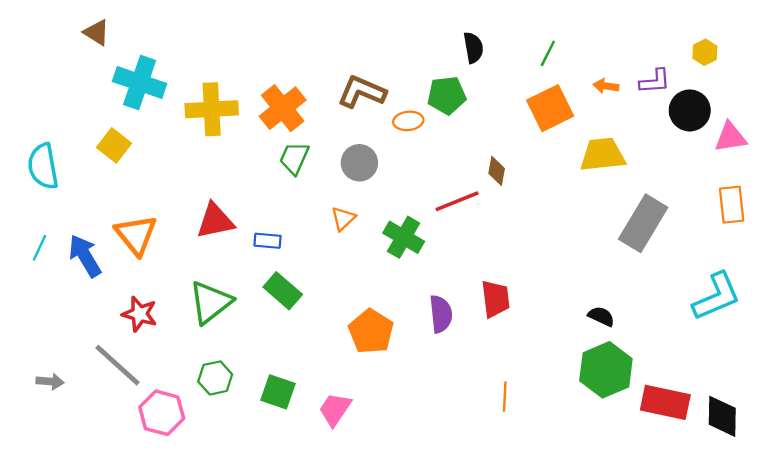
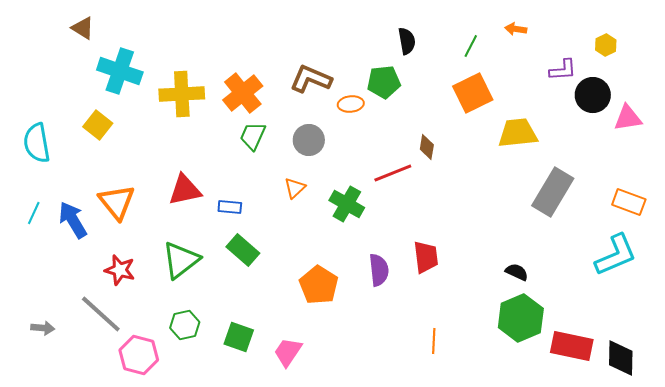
orange arrow: (606, 86) -> (516, 29), moved
orange rectangle: (732, 205) -> (629, 202), moved, turned -64

